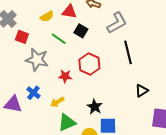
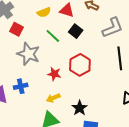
blue cross: (33, 93) -> (21, 86), turned 32
yellow arrow: (57, 102) -> (53, 98), moved

